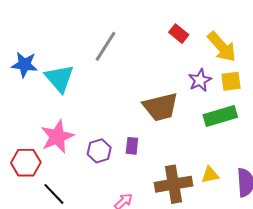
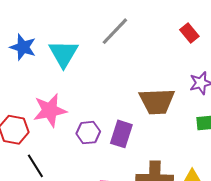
blue star: (24, 65) -> (23, 47), moved
purple rectangle: (132, 146) -> (121, 134), size x1.5

